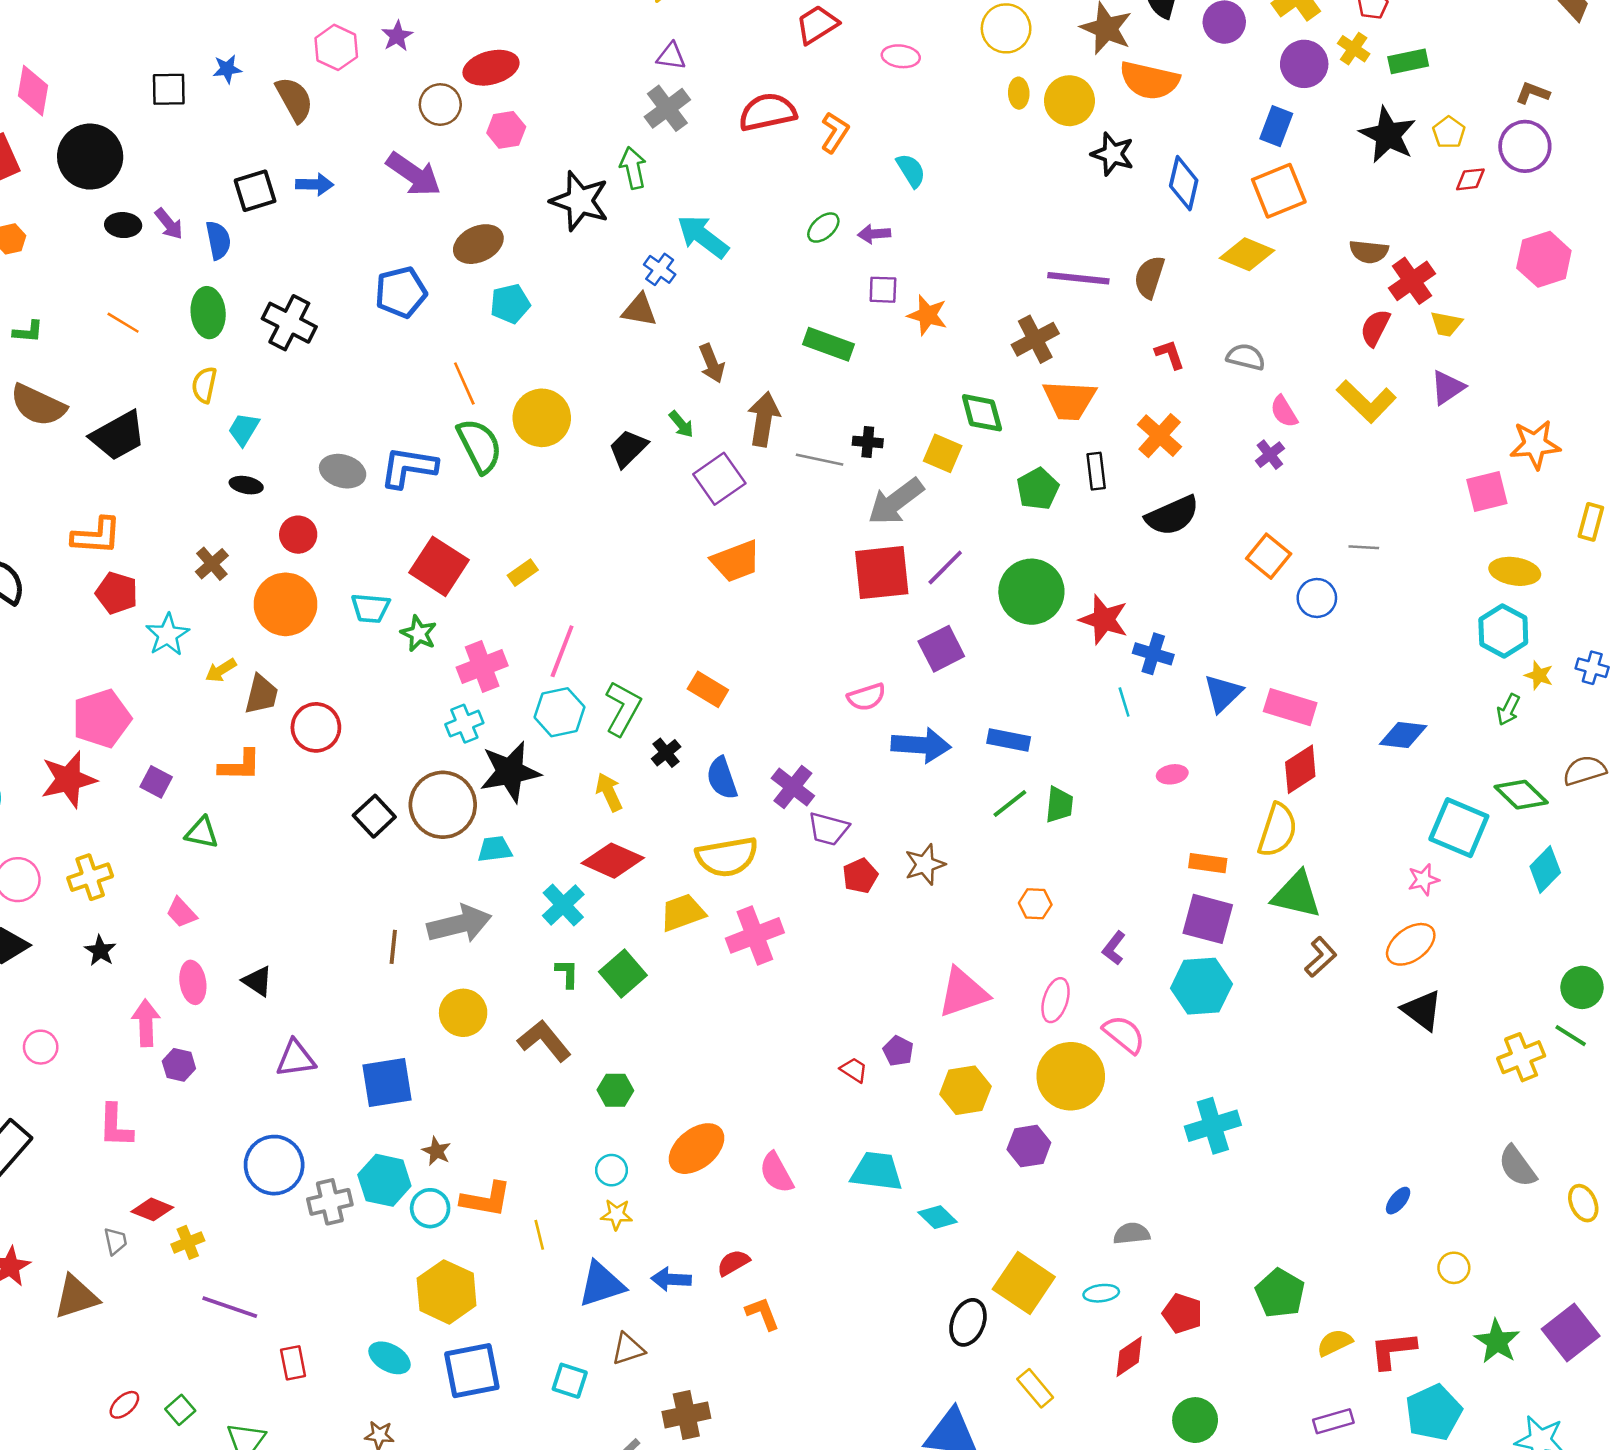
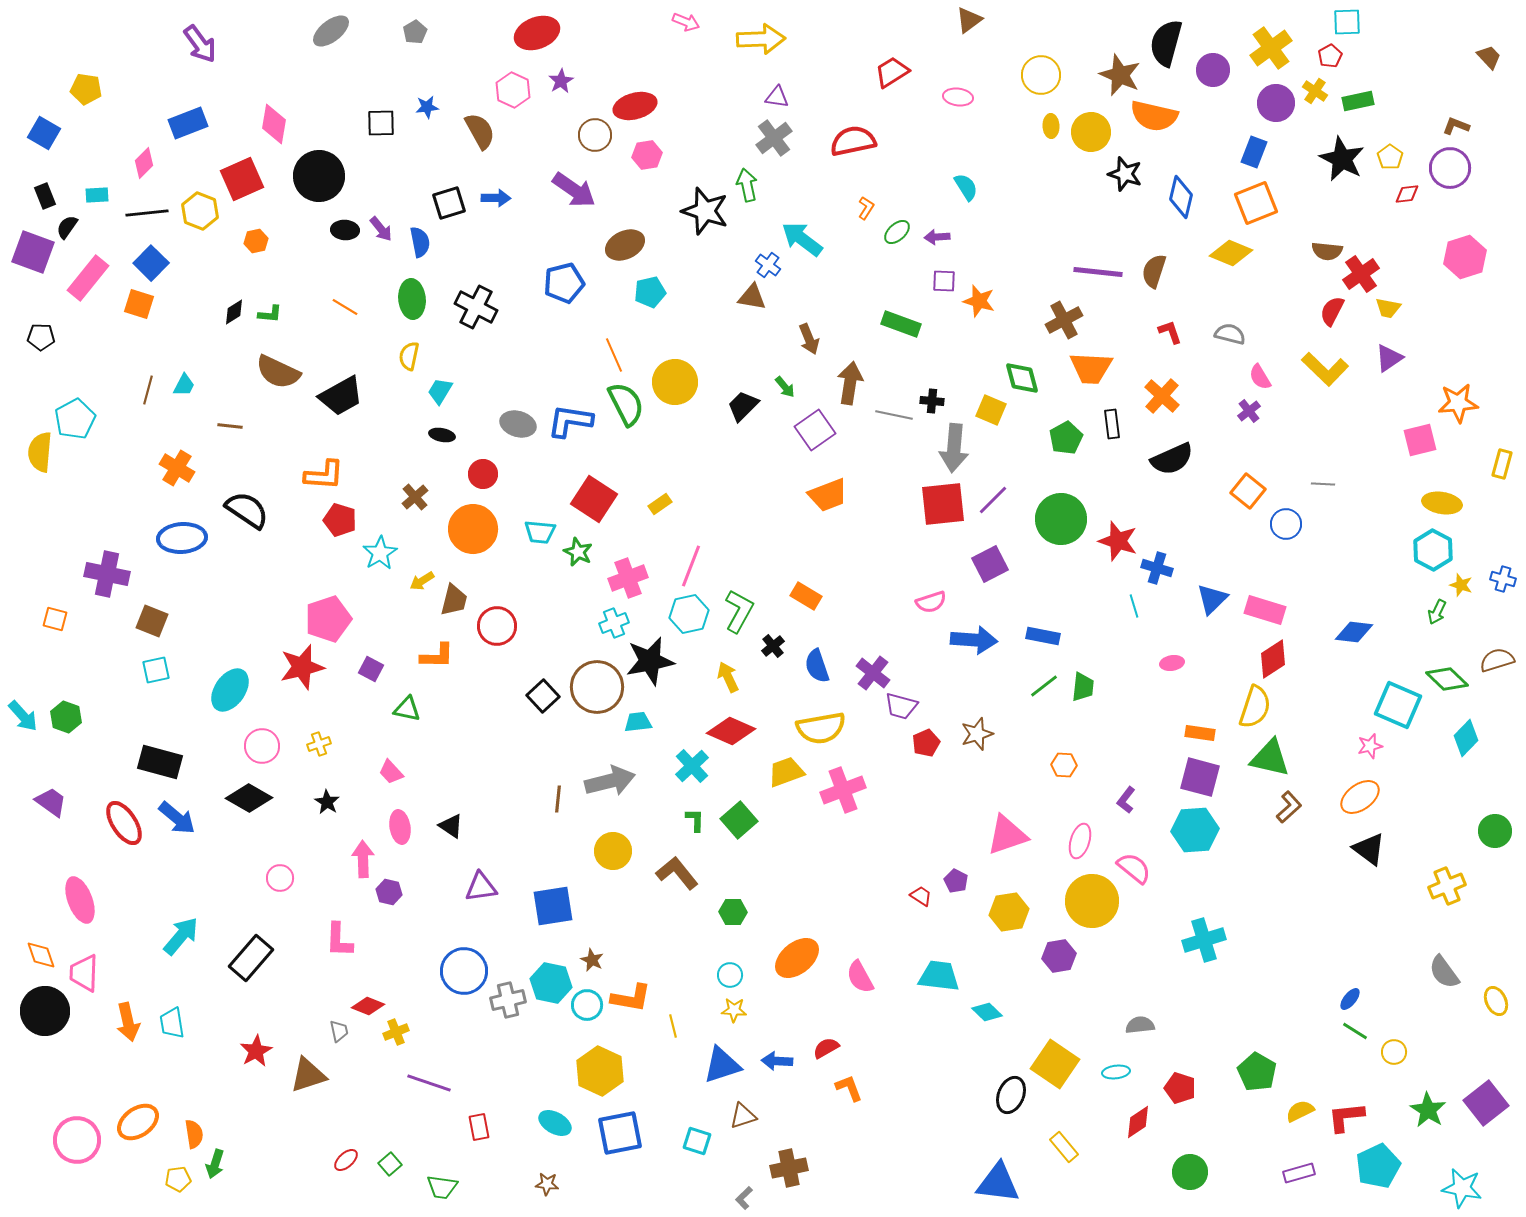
orange L-shape: (835, 132) -> (866, 208), moved, size x0.7
gray arrow: (896, 502) -> (954, 448), turned -48
yellow cross: (90, 877) -> (319, 744), size x0.7
green line: (1571, 1036) -> (1355, 1031), moved

